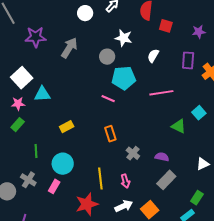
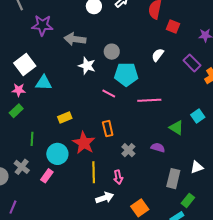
white star: (124, 38) -> (87, 66), moved
gray arrow: (69, 48) -> (75, 39), turned -120
purple rectangle: (188, 60) -> (192, 63), turned -54
pink line: (161, 93) -> (149, 100), moved
purple semicircle: (162, 157) -> (158, 148), moved
gray rectangle: (166, 180) -> (173, 179), moved, turned -36
red star: (87, 204) -> (84, 143), moved, turned -30
white arrow: (124, 206) -> (105, 198), moved

